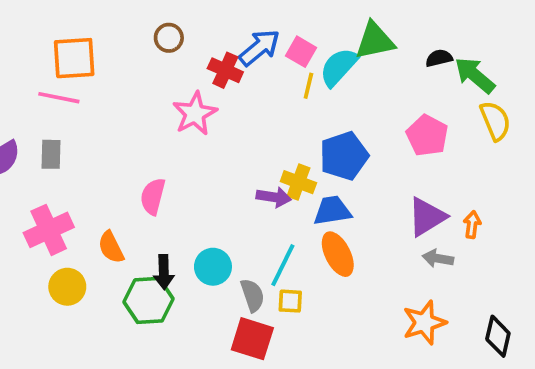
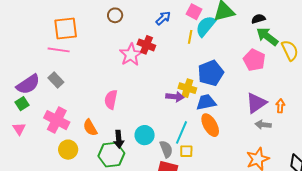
blue arrow: (259, 48) -> (163, 18), size x0.7
pink square: (301, 52) -> (194, 12), moved
red cross: (225, 70) -> (146, 45), moved
green arrow: (475, 75) -> (267, 36), moved
gray rectangle: (51, 154) -> (56, 80), turned -42
pink cross: (49, 230) -> (57, 120), turned -35

